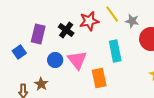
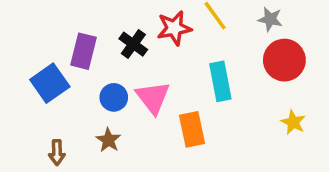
gray star: (132, 21) -> (270, 19), moved
blue square: (19, 52) -> (50, 83), size x1.5
brown star: (41, 84) -> (108, 140), moved

